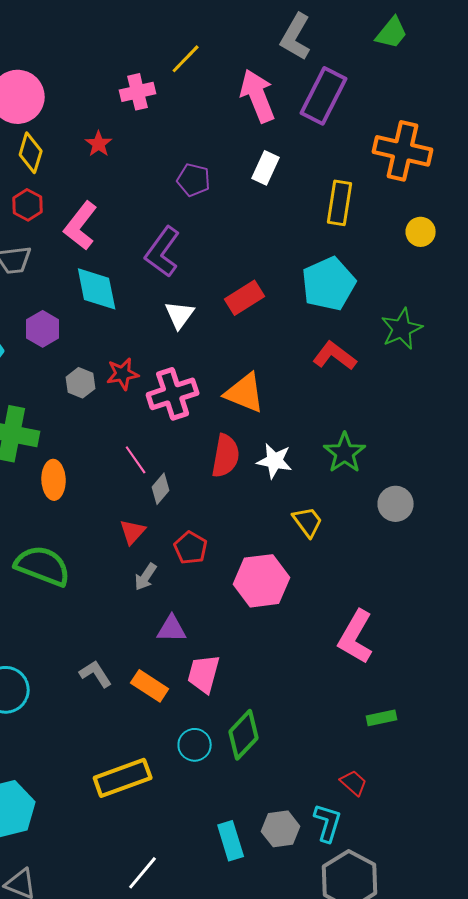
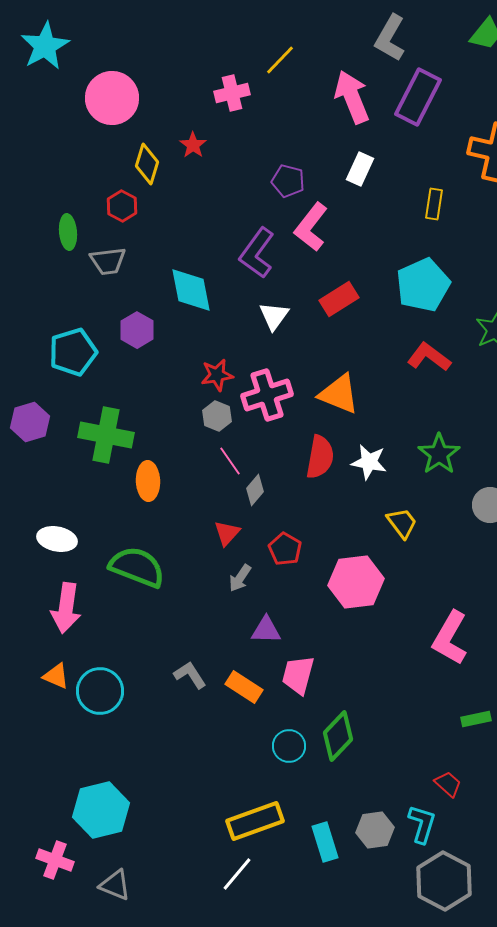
yellow diamond: (31, 153) -> (147, 164), moved
yellow rectangle: (340, 203) -> (434, 204), size x0.7
pink L-shape: (81, 226) -> (311, 227), moved
gray hexagon: (81, 383) -> (217, 416), moved
yellow rectangle: (123, 778) -> (255, 821), moved

